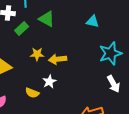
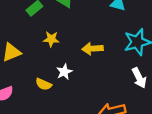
yellow arrow: (58, 59) -> (92, 49), moved

